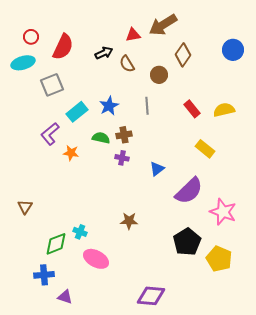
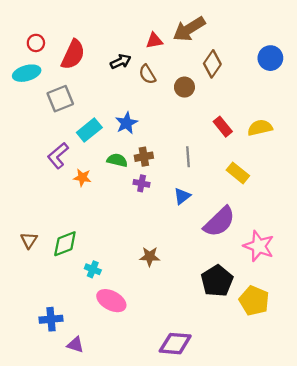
gray line: (147, 106) -> (188, 157), moved
green diamond: (56, 244) -> (65, 244), moved

